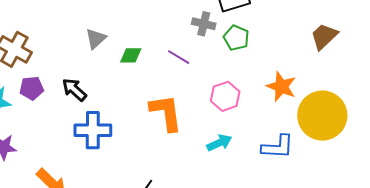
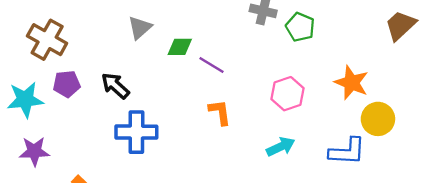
purple line: (179, 57) -> (211, 65), moved
orange L-shape: (166, 113) -> (220, 112), size x0.6
yellow circle: (322, 116) -> (378, 119), moved, size x0.6

